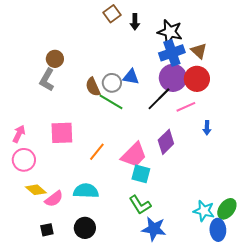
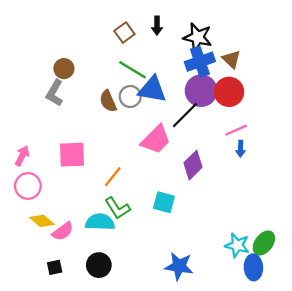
brown square: (112, 14) -> (124, 33), moved
blue triangle: (131, 77) -> (152, 90), size x1.5
green line: (111, 102) -> (133, 70), moved
pink line: (186, 107) -> (236, 130), moved
pink trapezoid: (134, 155) -> (156, 140), moved
green L-shape: (140, 205) -> (117, 208), moved

